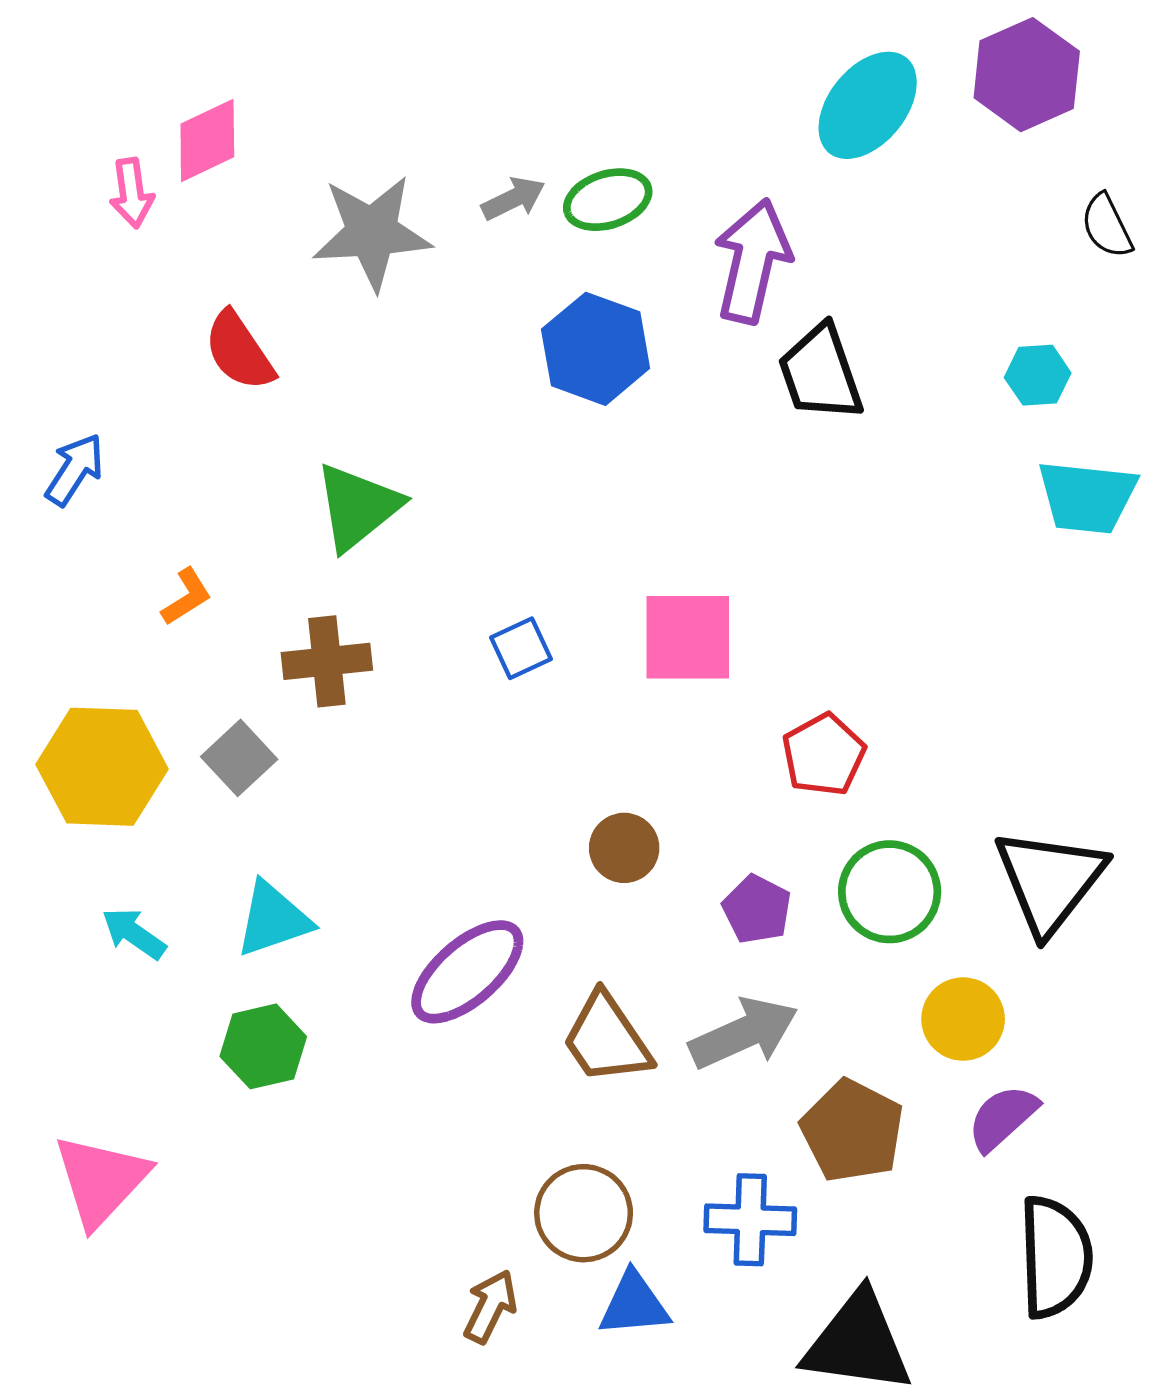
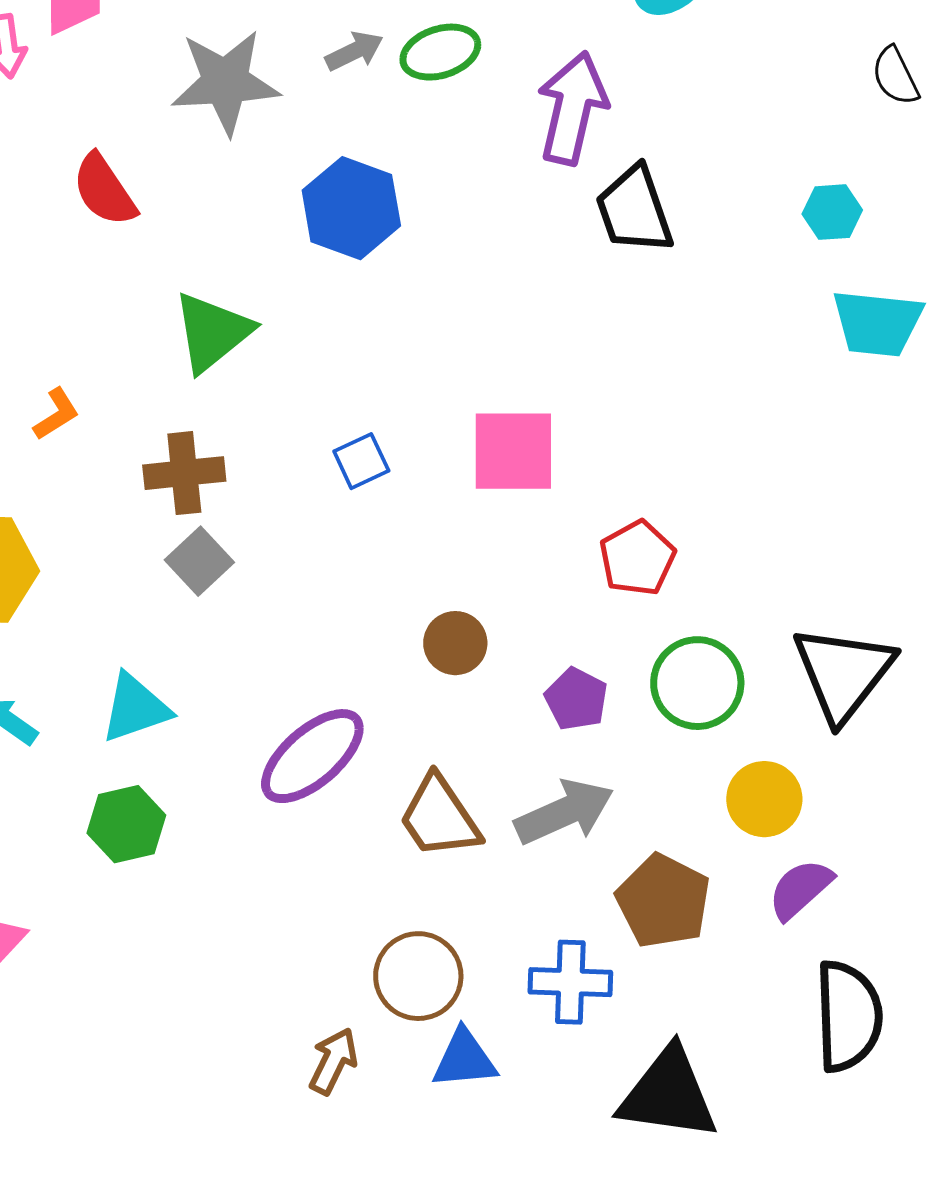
blue hexagon: (596, 349) -> (351, 208), moved
gray square: (239, 758) -> (199, 561), moved

